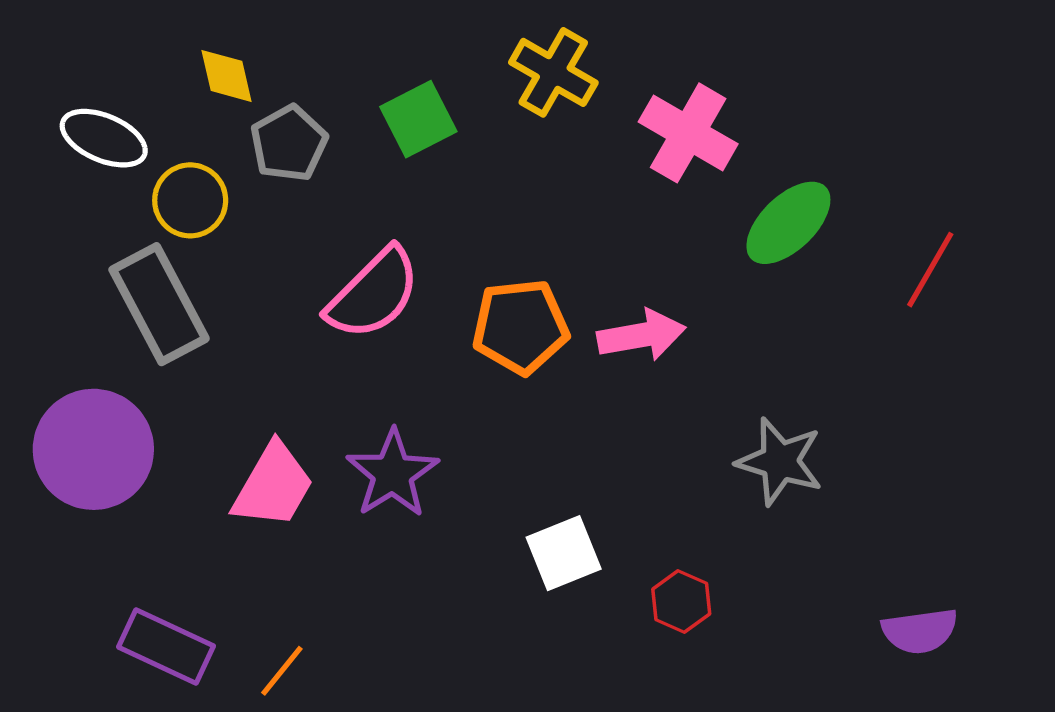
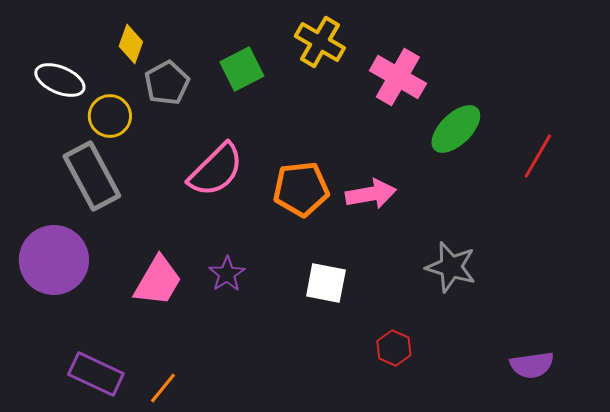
yellow diamond: (226, 76) -> (131, 44), turned 33
purple star: (392, 474) -> (227, 274), size x0.7
white square: (564, 553) -> (326, 283), moved, turned 33

